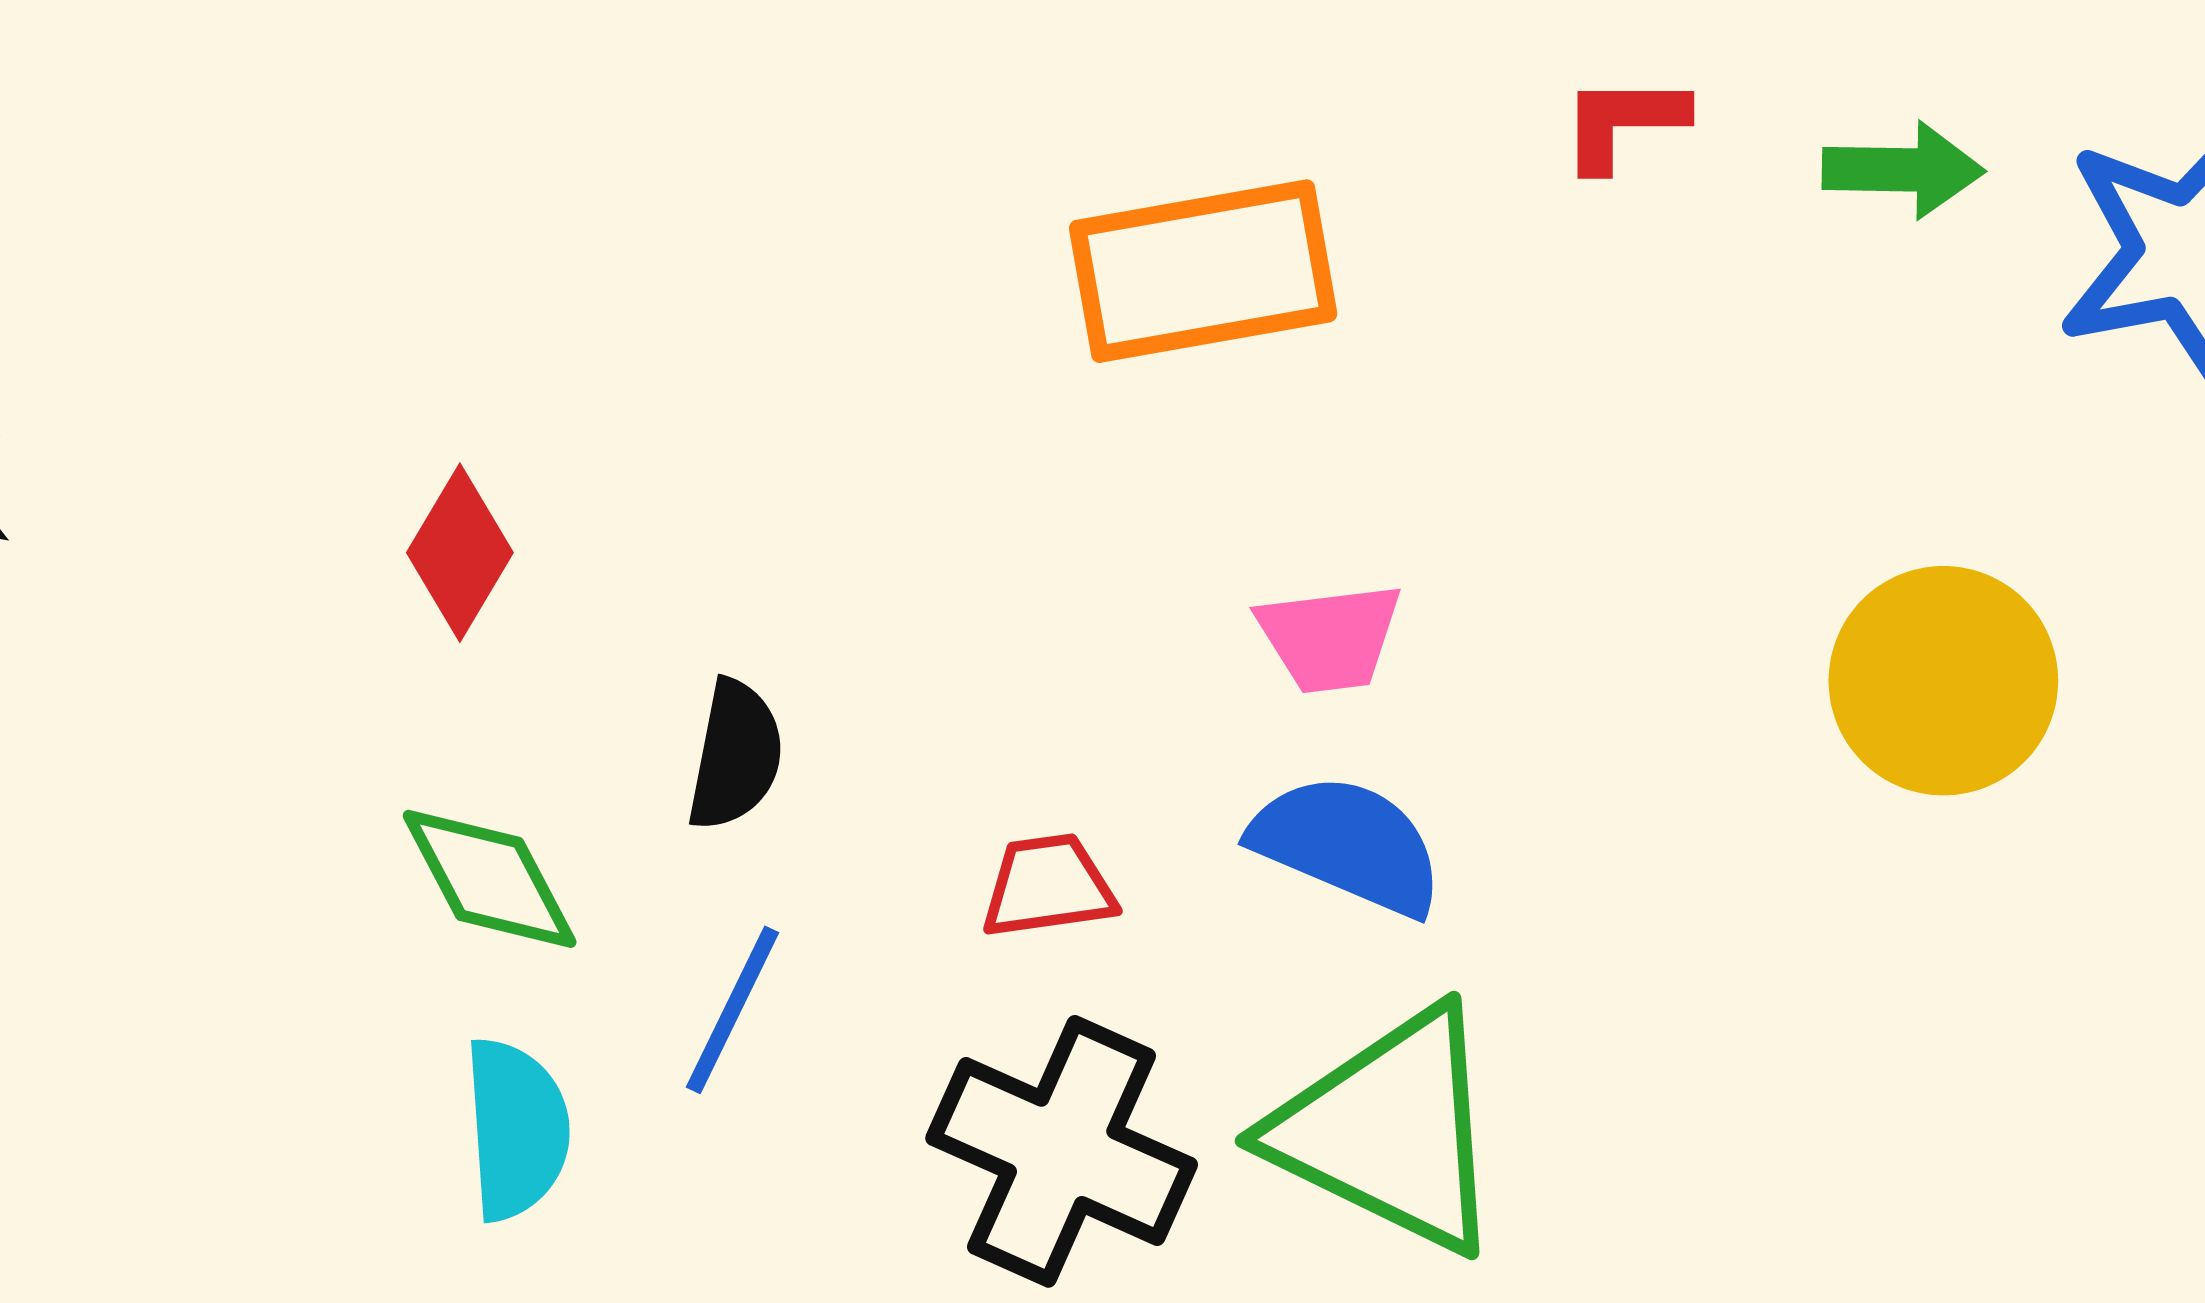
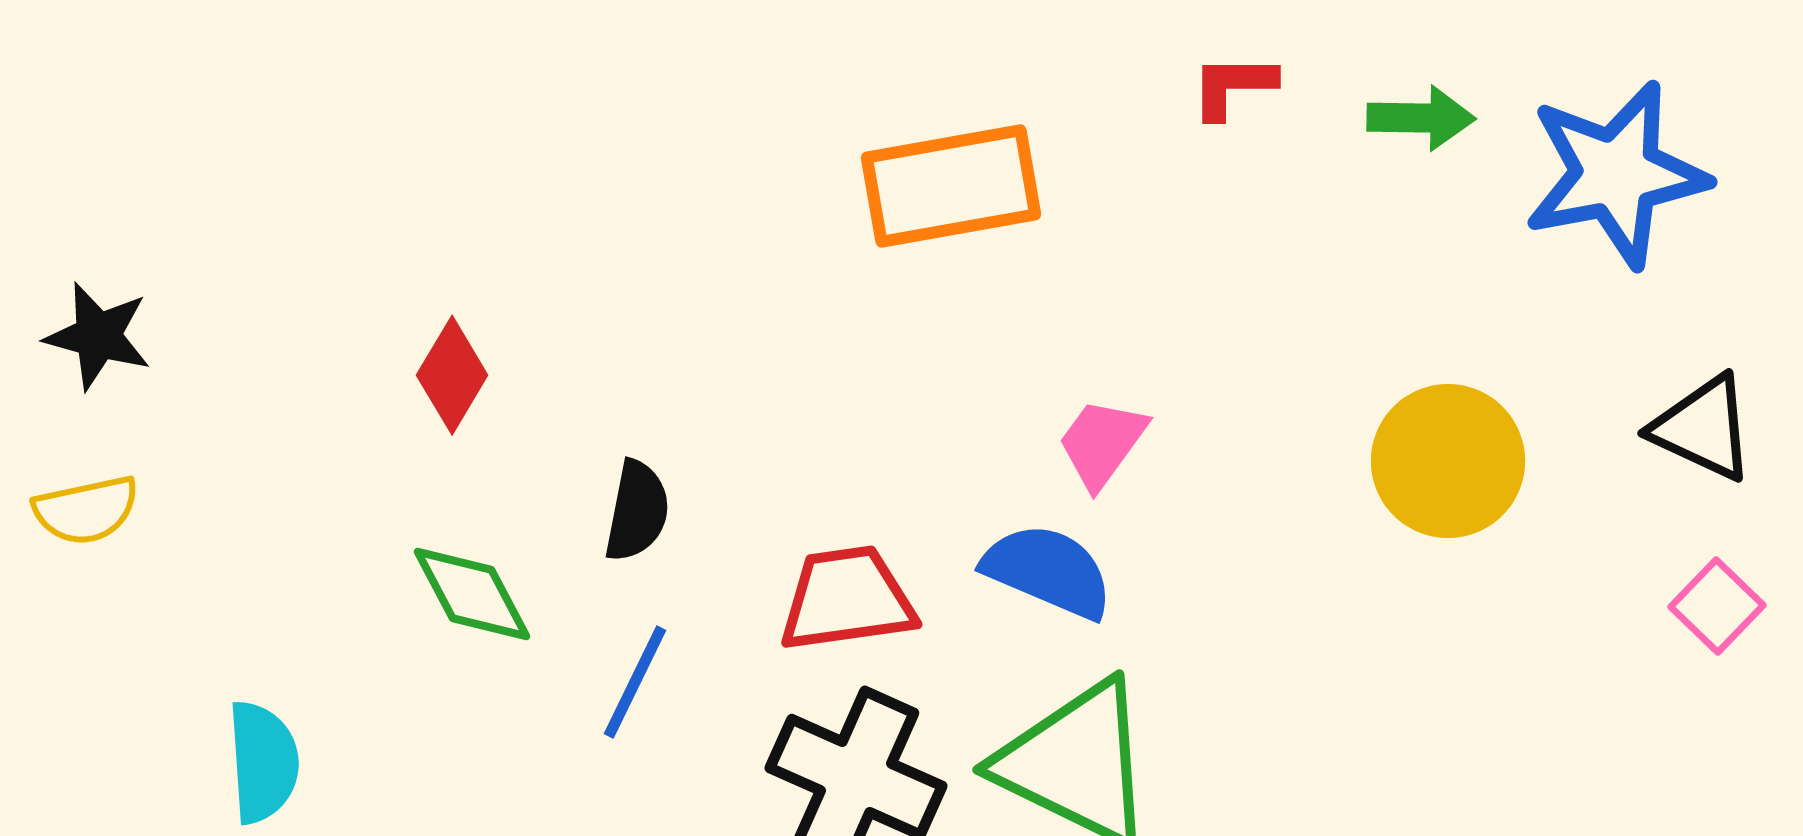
pink trapezoid: (1330, 638) -> (1102, 443), moved, turned 133
red trapezoid: (1048, 886) -> (847, 599), size x1.5
cyan semicircle: (516, 1129) -> (263, 762), moved

